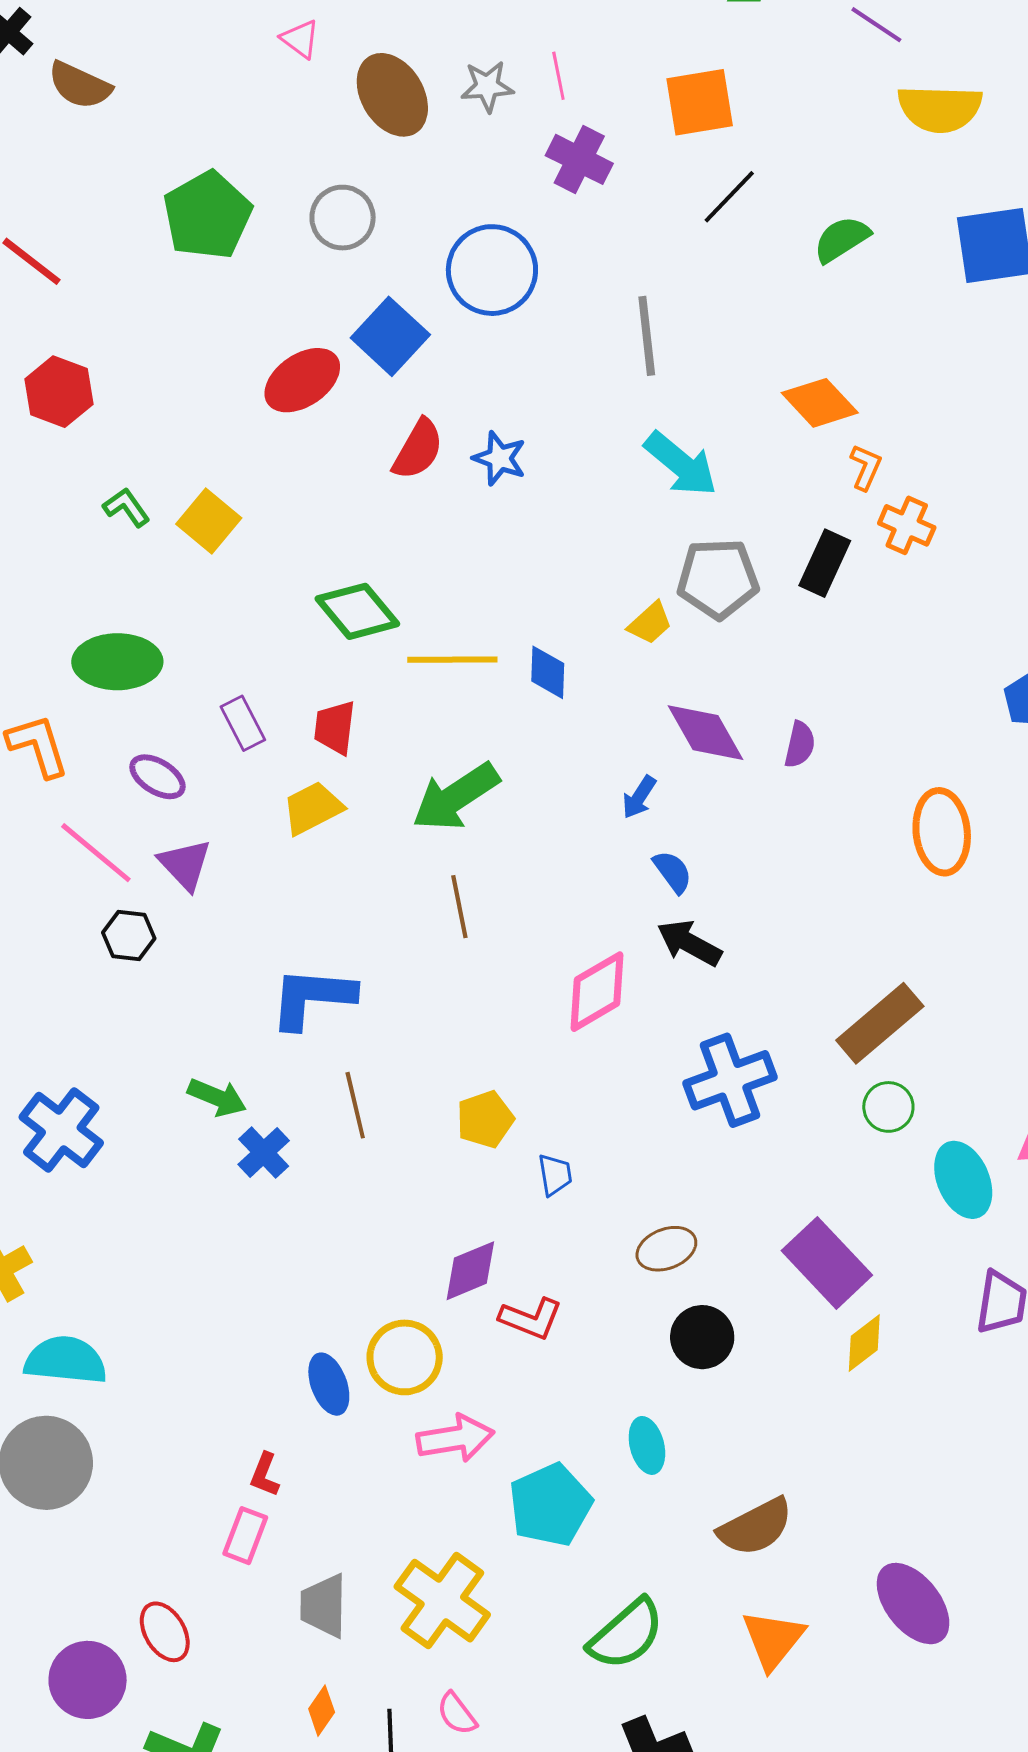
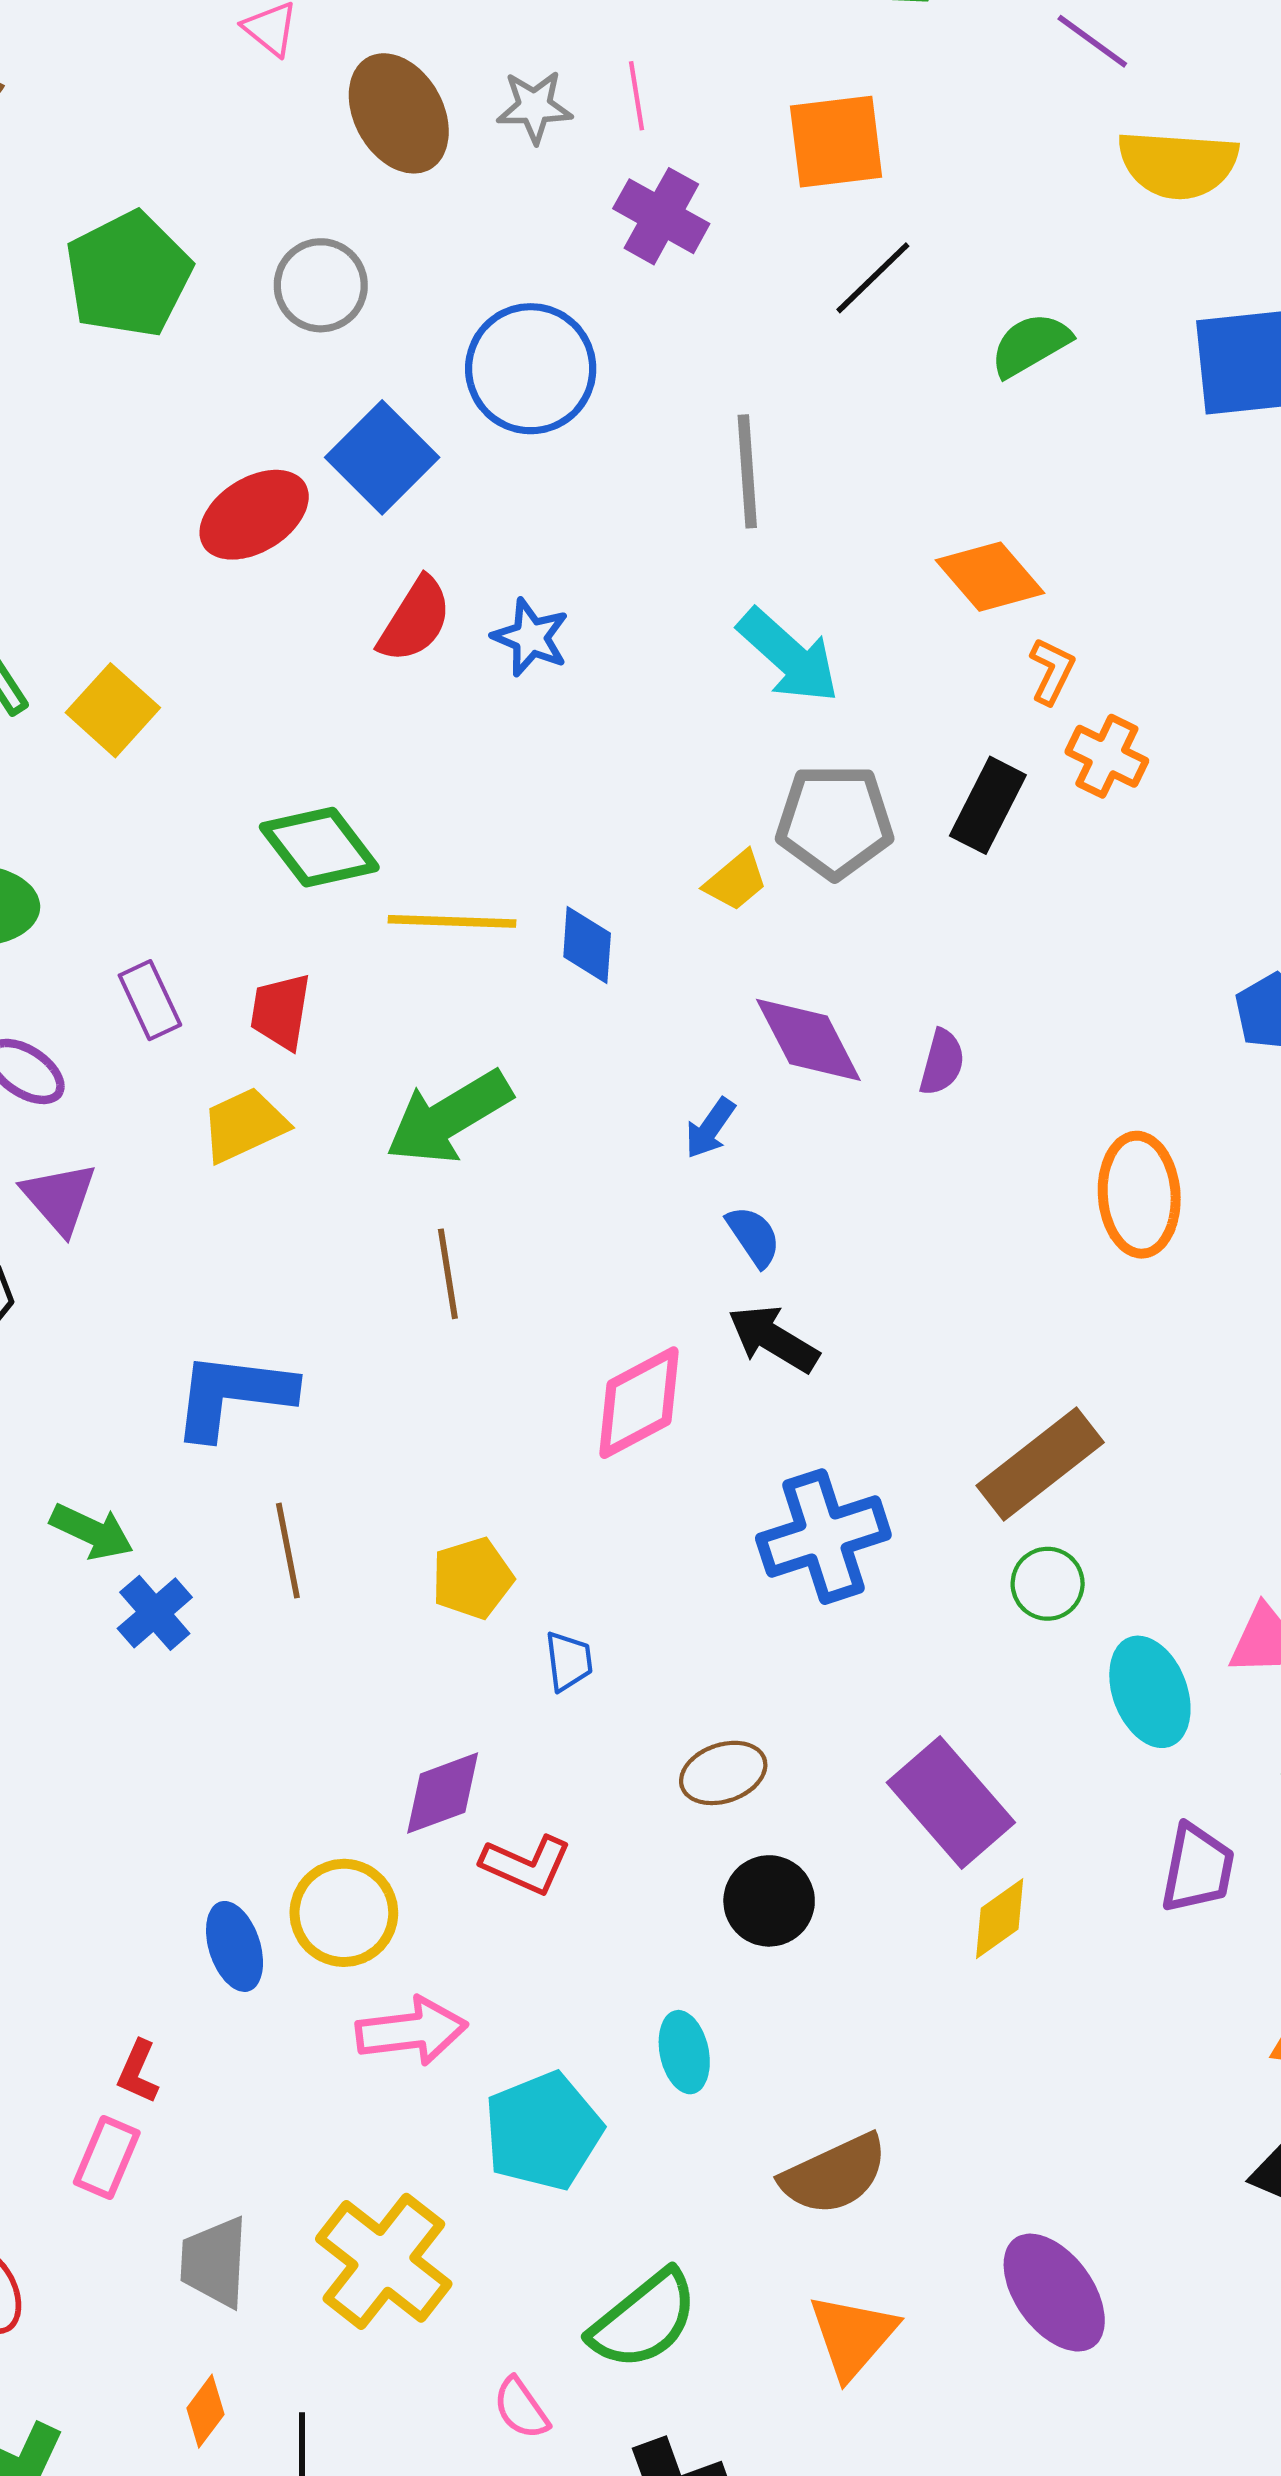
pink semicircle: (457, 1714) -> (521, 2408), moved

